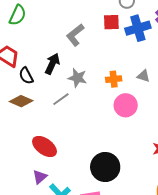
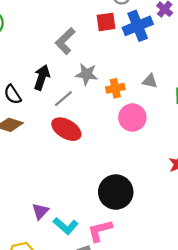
gray star: (77, 78) -> (87, 74), moved
gray line: (61, 99) -> (63, 99), moved
red ellipse: (44, 146) -> (66, 129), moved

